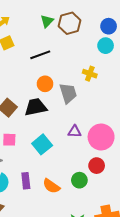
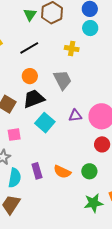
yellow cross: (90, 74) -> (72, 49), moved
orange circle: (45, 84) -> (30, 76), moved
cyan square: (42, 144) -> (45, 123), moved
green circle: (79, 180) -> (89, 171), moved

